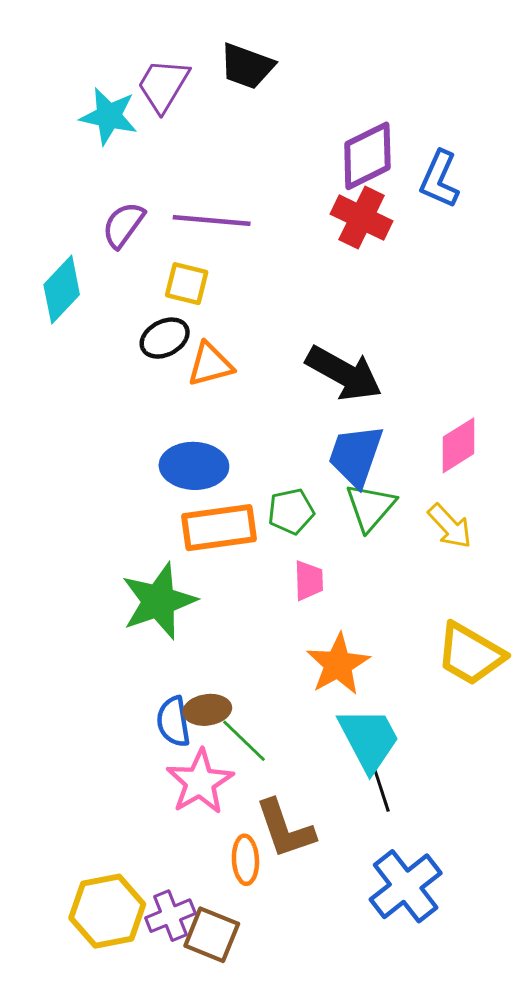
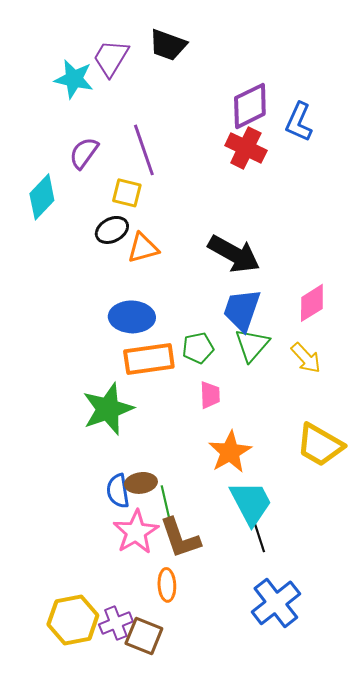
purple line: (212, 220) -> (144, 150), turned 66
green line: (244, 741) -> (166, 504), turned 33
brown L-shape: (285, 829) -> (180, 538), moved

